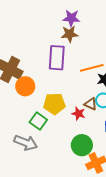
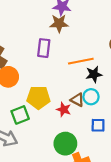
purple rectangle: (57, 58) -> (44, 48), size x0.7
green square: (38, 121) -> (20, 115), turned 30

